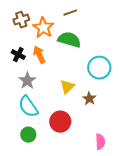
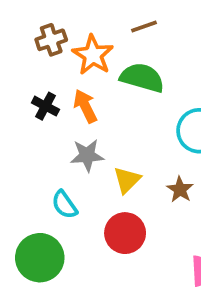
gray star: (27, 81) -> (87, 155), moved, turned 30
yellow triangle: (67, 87) -> (127, 180), moved
cyan semicircle: (28, 107) -> (64, 205), size x0.7
green circle: (28, 135) -> (40, 258), moved, size x1.6

